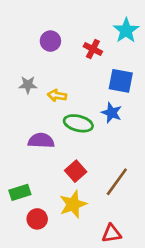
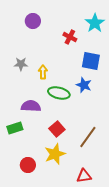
purple circle: (50, 41) -> (33, 21), moved
yellow arrow: (57, 95) -> (43, 72), turned 80
green rectangle: (20, 192) -> (15, 128), moved

